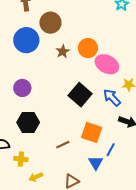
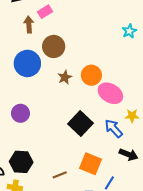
black hexagon: (28, 122) -> (21, 162), moved

